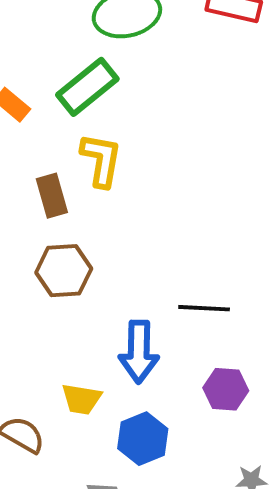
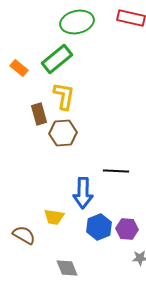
brown hexagon: (64, 271) -> (63, 133), moved
purple hexagon: (226, 389) -> (127, 229), moved
blue hexagon: (143, 439) -> (99, 227), moved

